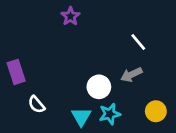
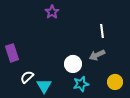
white line: (138, 42) -> (102, 31), turned 32
white semicircle: (36, 104) -> (27, 77), turned 88
cyan triangle: (81, 117) -> (44, 86), moved

